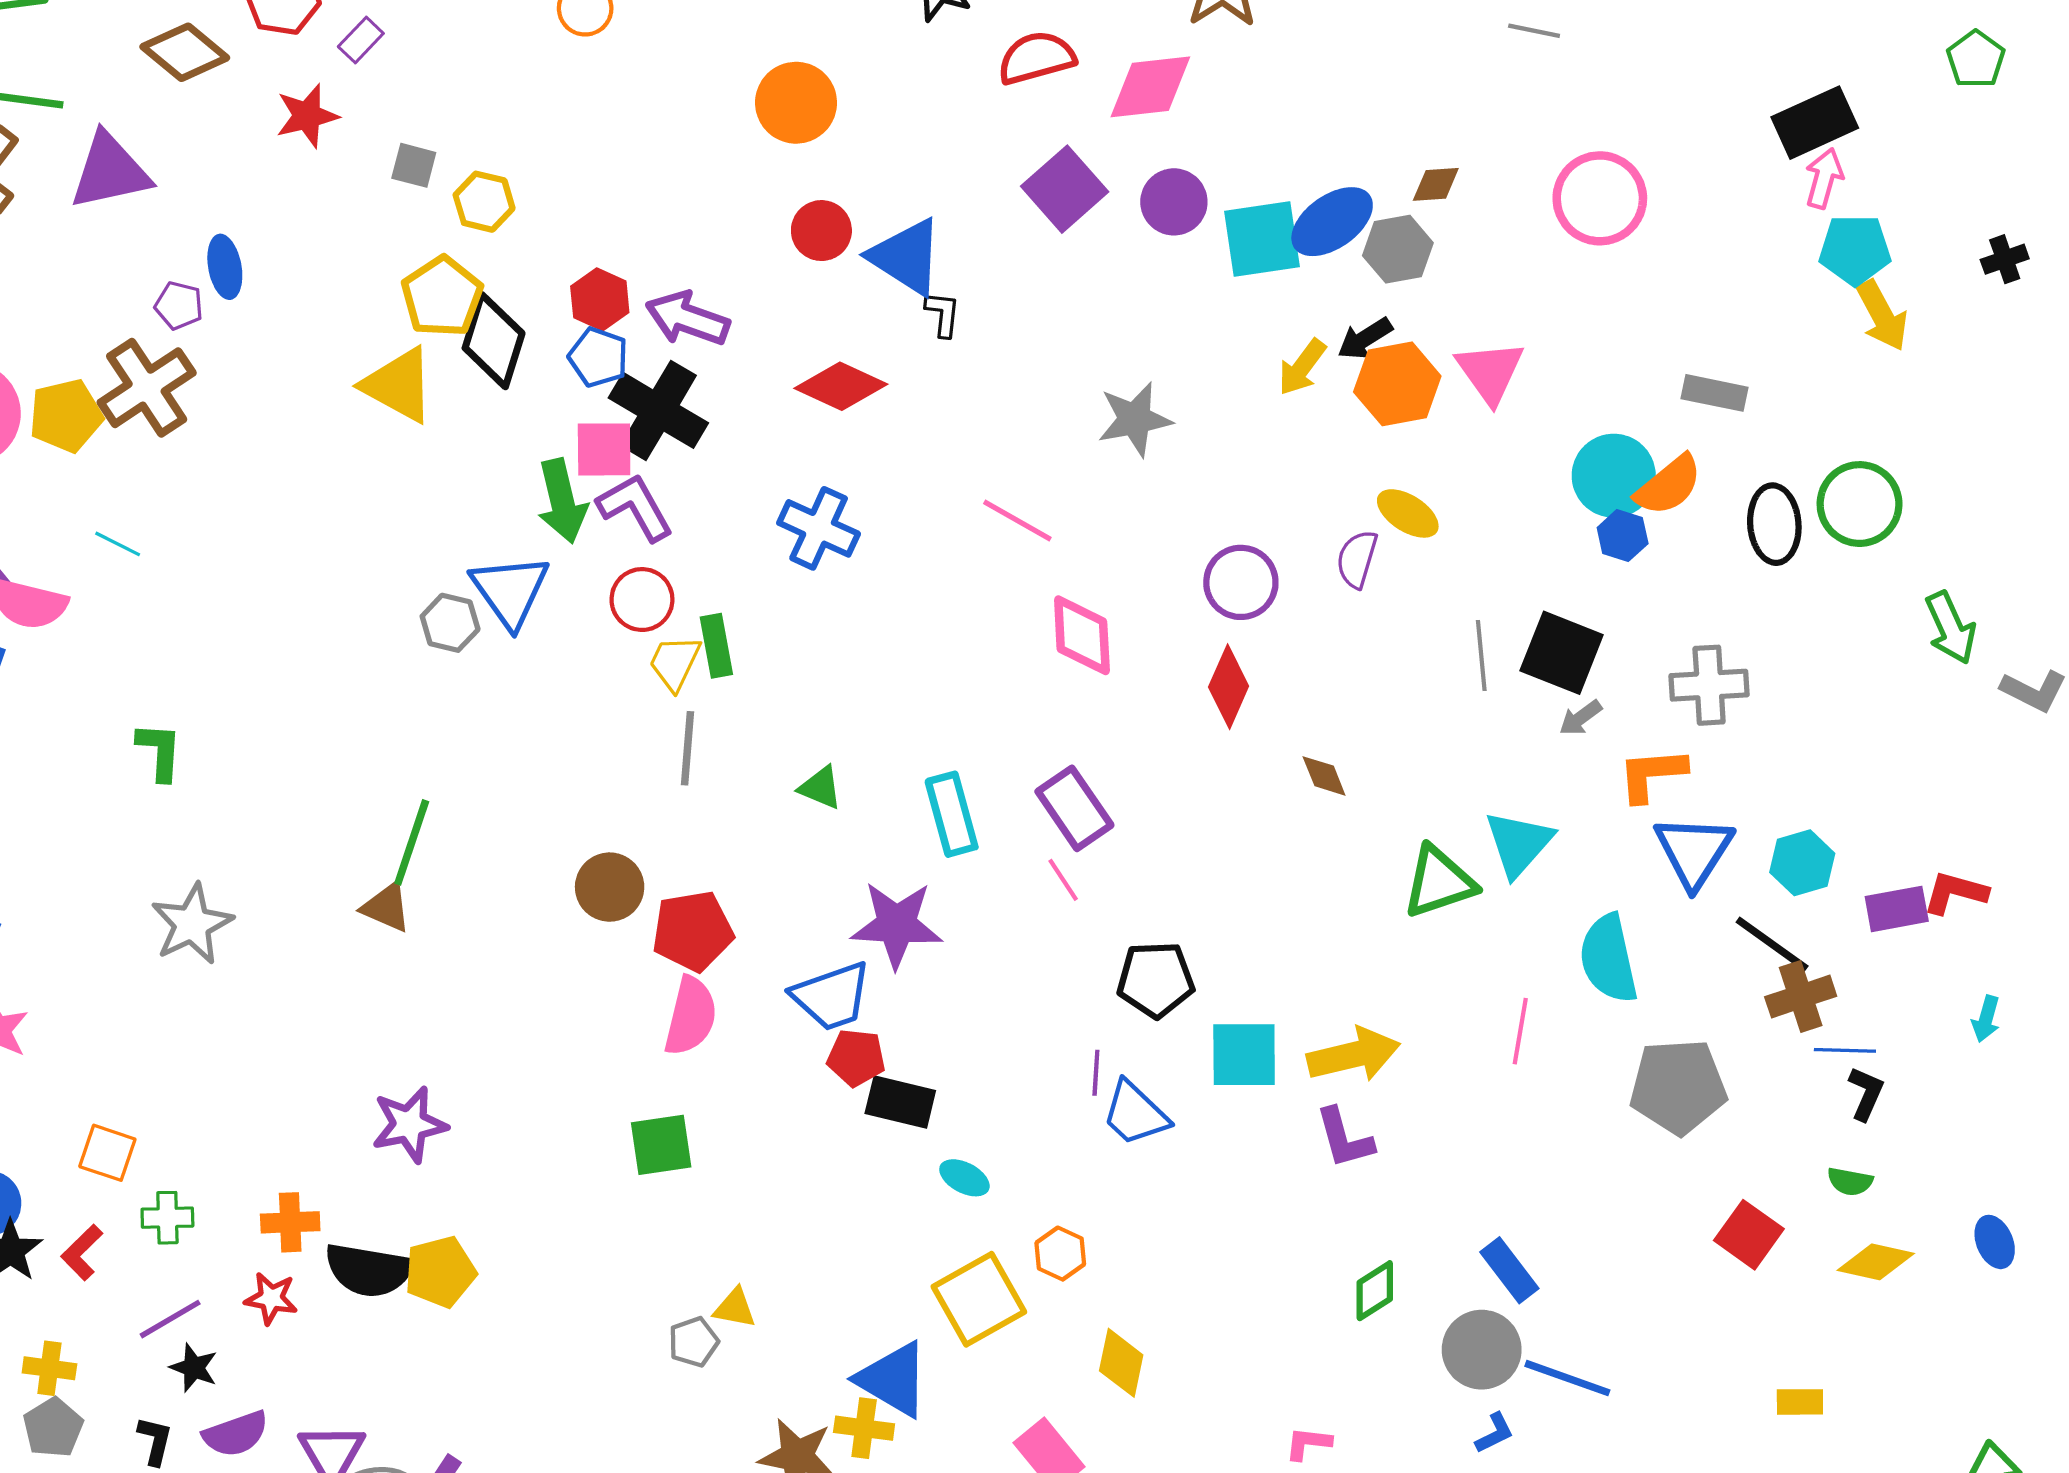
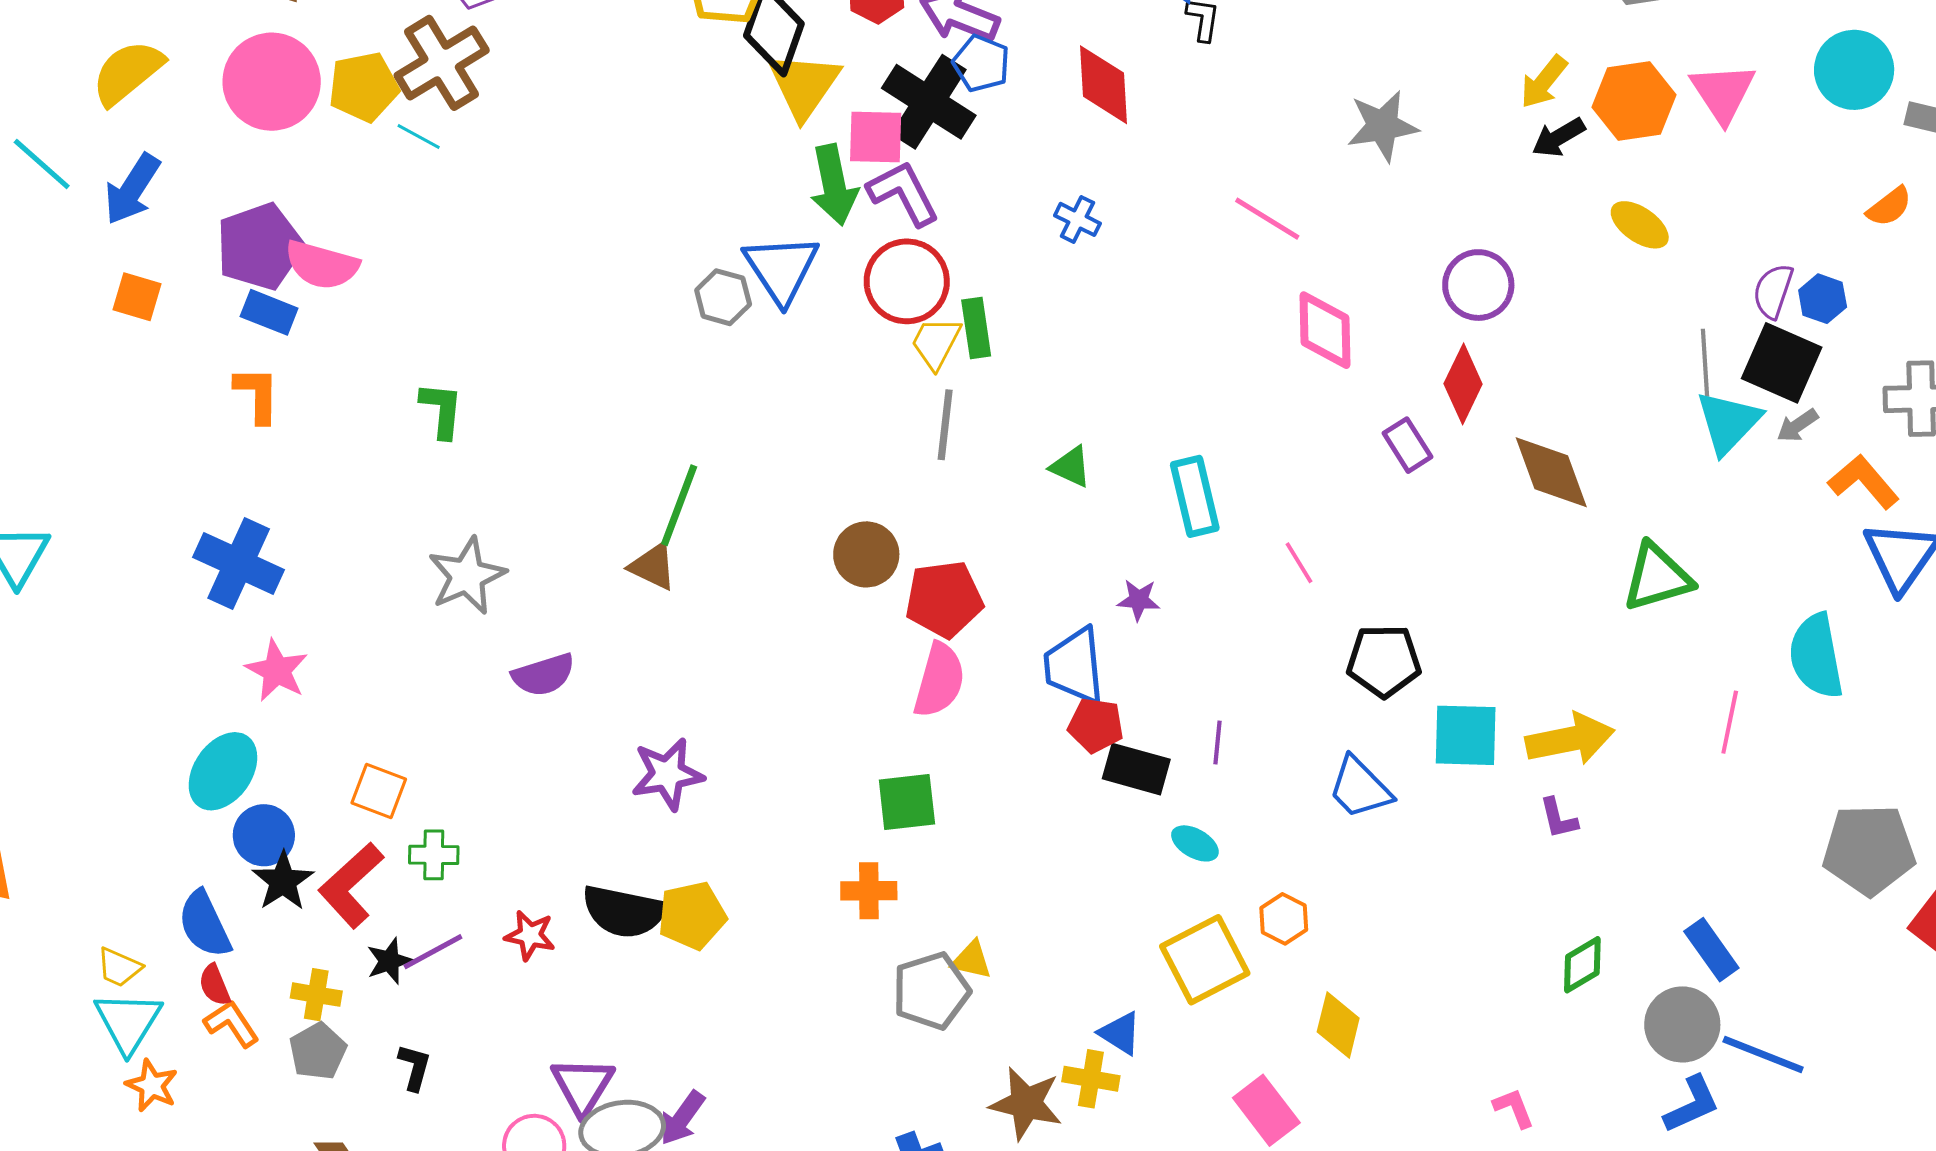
black arrow: (1365, 339) -> (1559, 137), moved
blue pentagon: (598, 357) -> (981, 63), moved
yellow triangle: (399, 385) -> (804, 85), moved, turned 34
red diamond: (841, 386) -> (1103, 85), turned 60
cyan circle: (1614, 476) -> (1854, 70), moved
orange semicircle: (1669, 485) -> (1889, 207), size x0.7
blue cross: (819, 528) -> (1077, 219), size x0.6
blue hexagon: (1623, 536) -> (1823, 299), moved
cyan line: (118, 544) -> (419, 137), moved
purple semicircle: (1357, 559) -> (1773, 291), moved
red circle: (642, 600) -> (907, 281), size x1.4
orange L-shape: (1652, 774) -> (1864, 482), turned 52
brown diamond: (1324, 776) -> (1551, 472), size x1.8
purple rectangle: (1074, 808) -> (1408, 445), moved, size x0.7
cyan triangle: (1519, 843) -> (1728, 422), moved
purple star: (897, 925) -> (1139, 600), size x0.5
blue trapezoid: (832, 996) -> (1074, 666), turned 102
purple line: (1096, 1073) -> (1217, 743), moved
gray pentagon: (1678, 1087) -> (1869, 850), moved
purple L-shape: (1344, 1138) -> (1558, 818), size x0.7
orange cross: (290, 1222) -> (869, 891), moved
red L-shape: (82, 1252) -> (351, 885), size x1.6
gray pentagon: (693, 1342) -> (931, 991), size x1.6
black star: (194, 1368) -> (389, 961), moved, turned 30
blue triangle: (893, 1379) -> (1120, 1033), size x0.6
blue L-shape: (1495, 1433) -> (1692, 1104), size x1.5
purple semicircle: (236, 1434) -> (544, 675), moved
pink L-shape: (1308, 1443) -> (1514, 1108), turned 60

